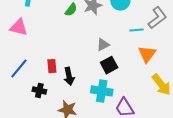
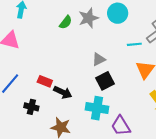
red rectangle: (52, 66) -> (45, 81), turned -64
black arrow: (69, 76) -> (63, 92), turned -54

